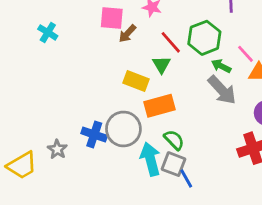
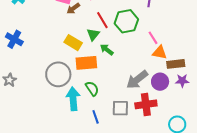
green arrow: (221, 66) -> (107, 50), moved
gray arrow: (222, 90) -> (137, 80), moved, turned 85
blue cross: (94, 135) -> (14, 39), moved
gray square: (174, 164) -> (120, 108), moved, turned -30

